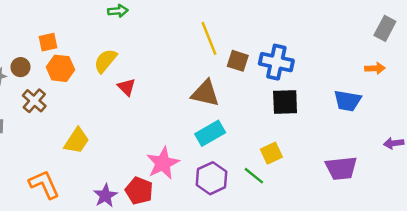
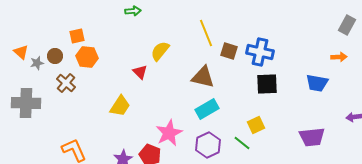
yellow semicircle: (105, 61) -> (160, 51), moved
yellow trapezoid: (77, 141) -> (120, 106), moved

